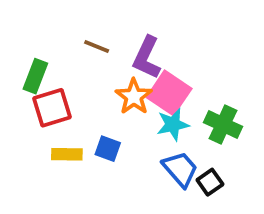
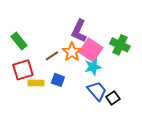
brown line: (97, 46) -> (52, 56), moved, turned -56
green rectangle: (35, 76) -> (19, 41), turned -60
red square: (52, 108) -> (23, 70), moved
green cross: (223, 124) -> (120, 45), moved

